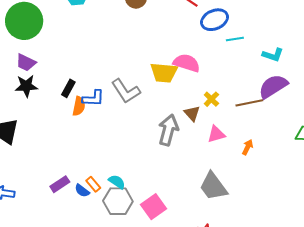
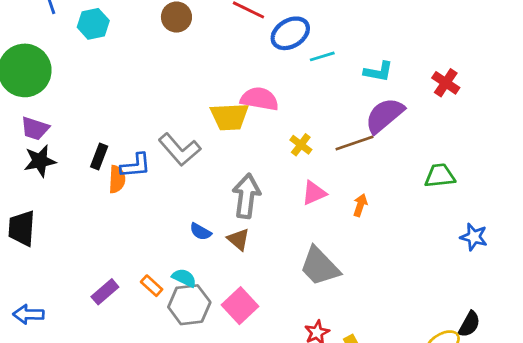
brown triangle: (192, 113) -> (238, 239), moved
blue semicircle: (82, 191) -> (201, 232), moved

